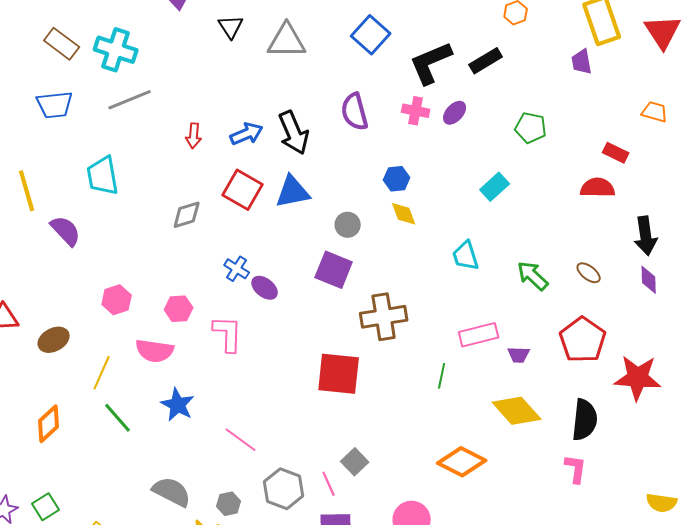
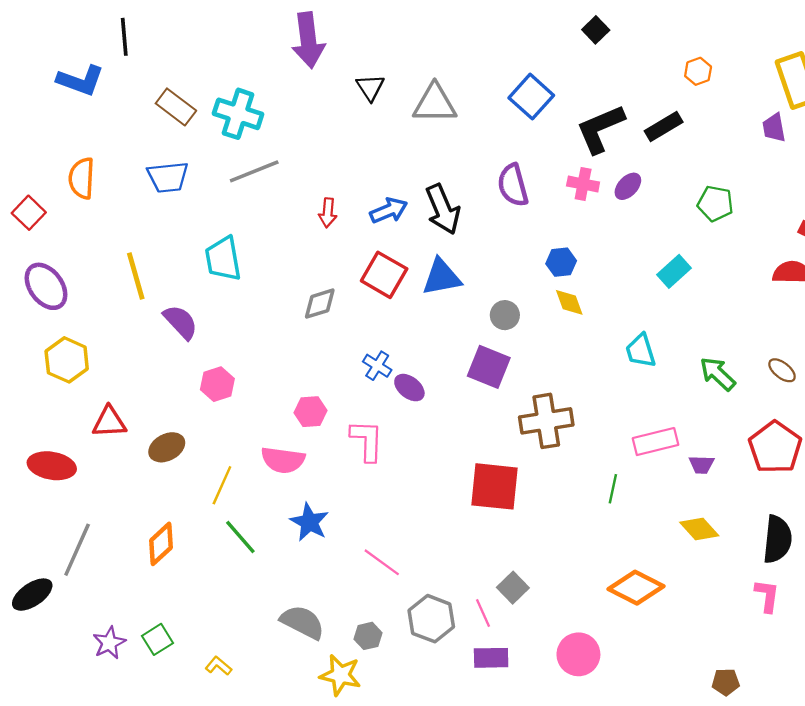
pink hexagon: (117, 300) -> (217, 384), moved
yellow diamond: (517, 411) -> (699, 529), size x0.7

